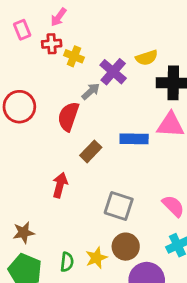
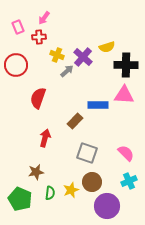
yellow cross: (74, 56) -> (57, 55), moved
red circle: (19, 107) -> (16, 65), moved
red semicircle: (68, 116) -> (38, 98), moved
brown rectangle: (91, 151) -> (75, 121), moved
brown star: (24, 233) -> (36, 172), moved

